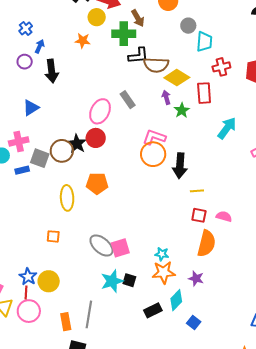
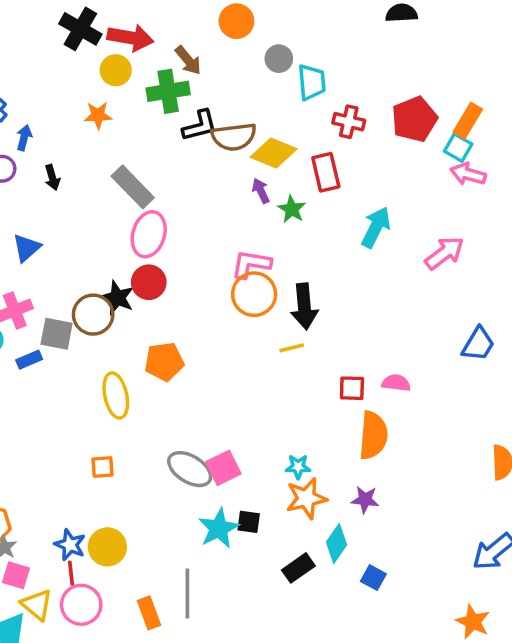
red cross: (221, 67) -> (349, 122), turned 36
black arrow: (52, 71) -> (52, 178), size x0.6
gray rectangle: (128, 100) -> (133, 187), moved, size x1.4
yellow line: (197, 191) -> (292, 348), moved

